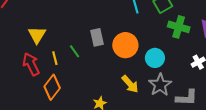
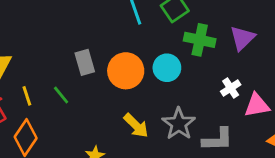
green line: (75, 51) -> (61, 95), moved
cyan circle: (155, 58) -> (167, 68), moved

